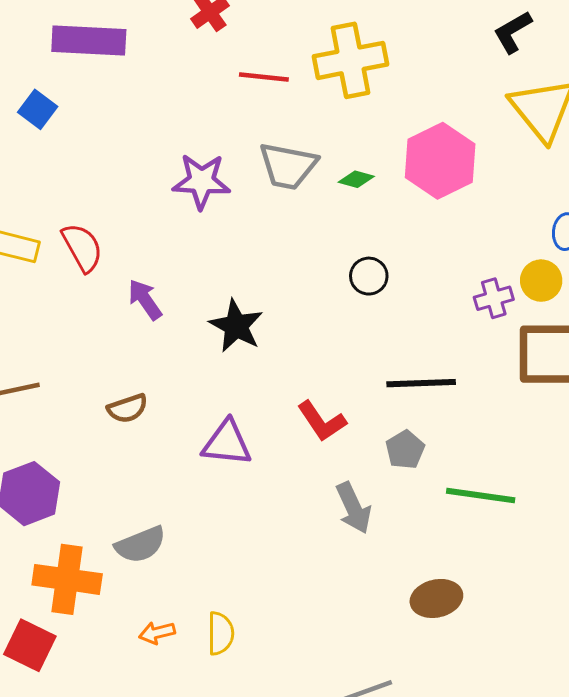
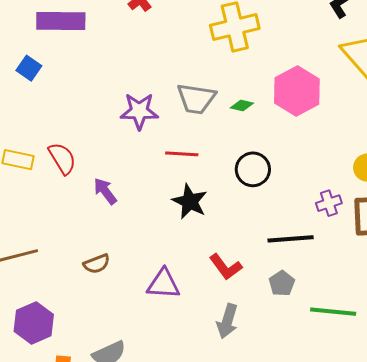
red line: (264, 77) -> (182, 154), moved
black circle: (369, 276) -> (253, 169), size x1.4
purple cross: (494, 298) -> (329, 203), moved
black star: (236, 326) -> (190, 201), moved
gray arrow: (354, 508) -> (227, 321), moved, turned 44

